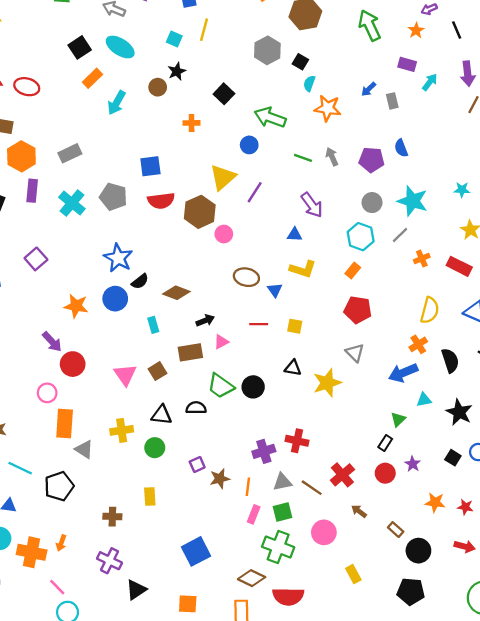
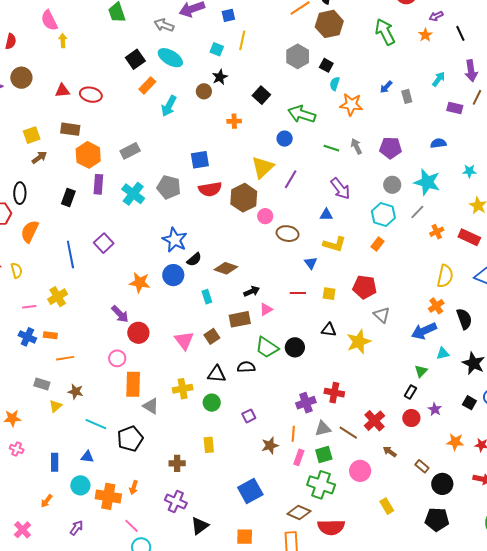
purple rectangle: (407, 64) -> (455, 108), moved
blue semicircle: (401, 148) -> (438, 143), moved, turned 105
brown ellipse: (246, 277) -> (288, 234), moved
red pentagon: (358, 310) -> (365, 287), moved
brown star: (220, 479) -> (270, 445), moved

